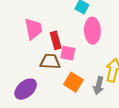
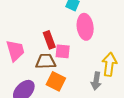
pink trapezoid: (33, 29) -> (15, 51), moved
orange square: (73, 82) -> (56, 81), moved

